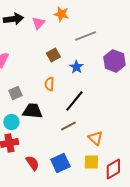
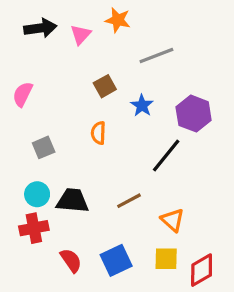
purple hexagon: (114, 61) -> (194, 114), moved
black line: (74, 101) -> (166, 156), moved
black trapezoid: (32, 111) -> (73, 201), moved

